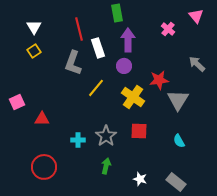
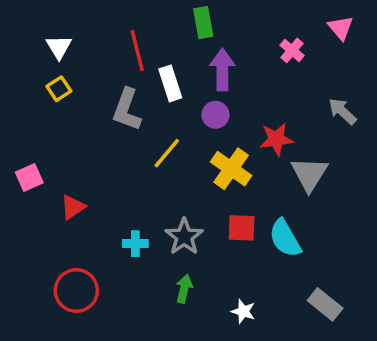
red triangle: (42, 119) -> (73, 207), turned -35
cyan semicircle: (179, 141) -> (285, 238), moved, size x1.6
gray rectangle: (176, 182) -> (325, 304), moved

